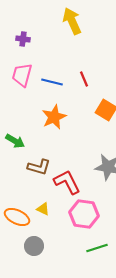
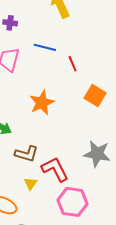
blue line: (52, 82) -> (45, 47), moved
yellow triangle: (43, 209) -> (31, 184), moved, turned 40

